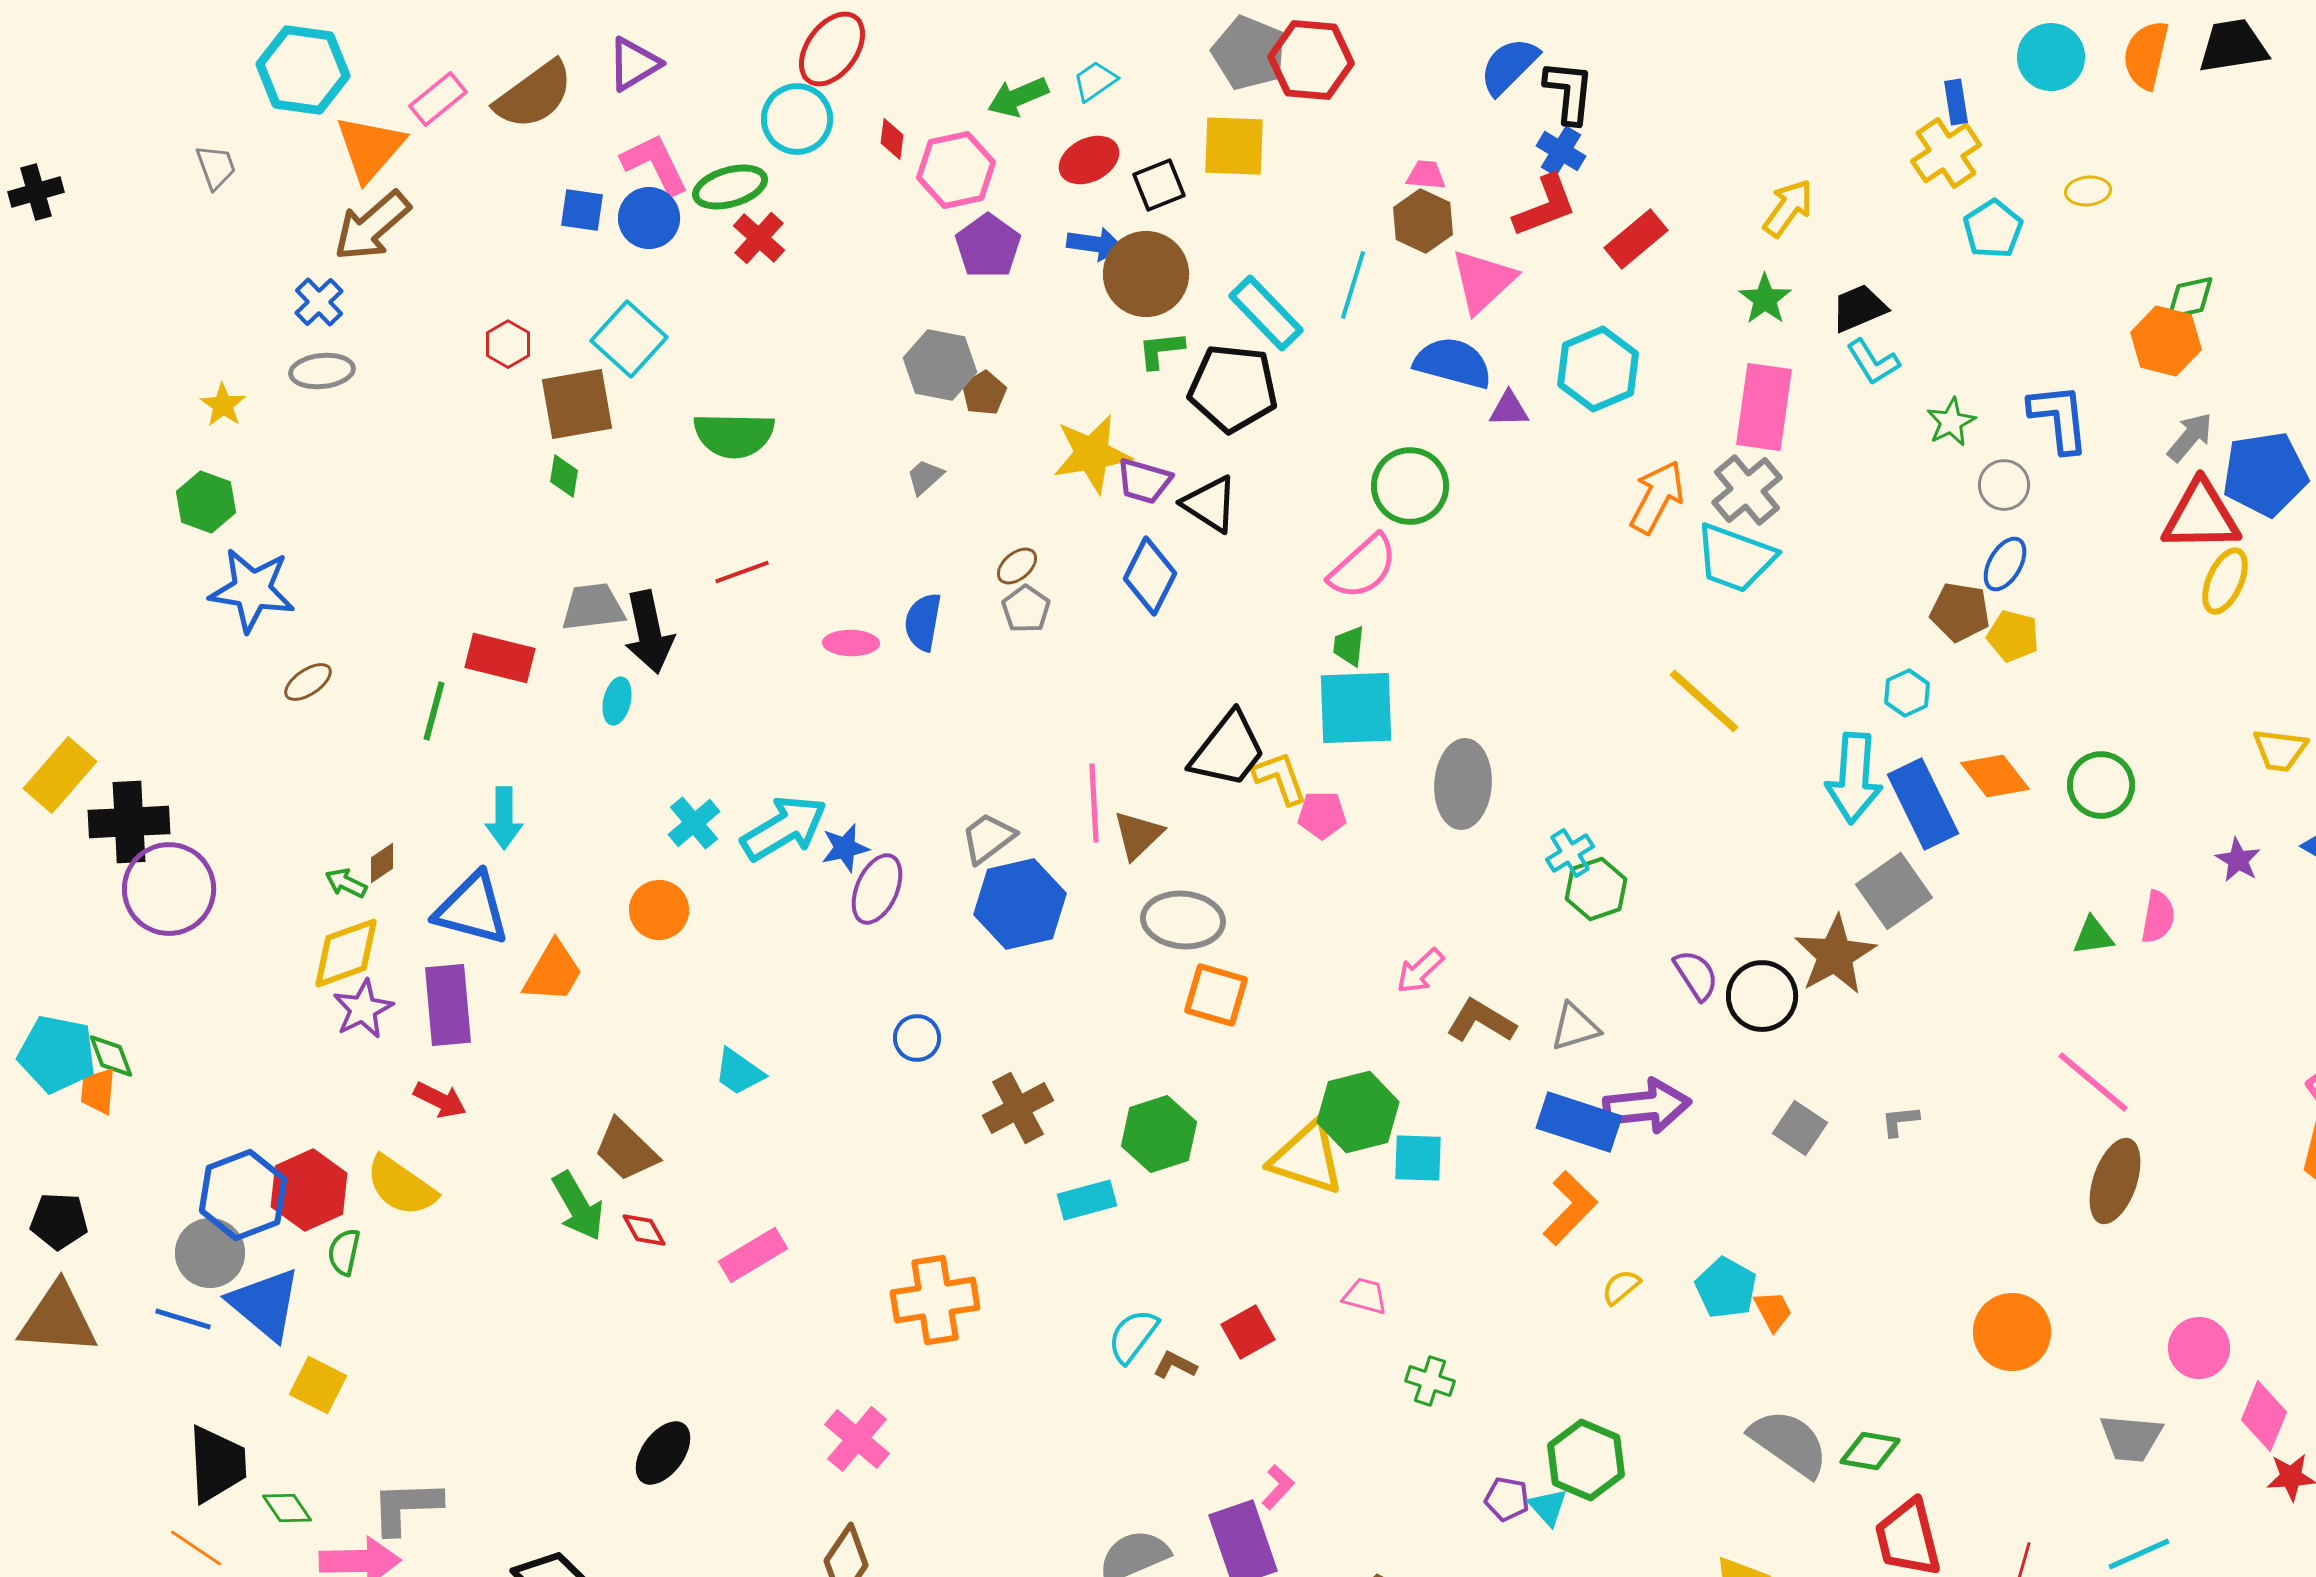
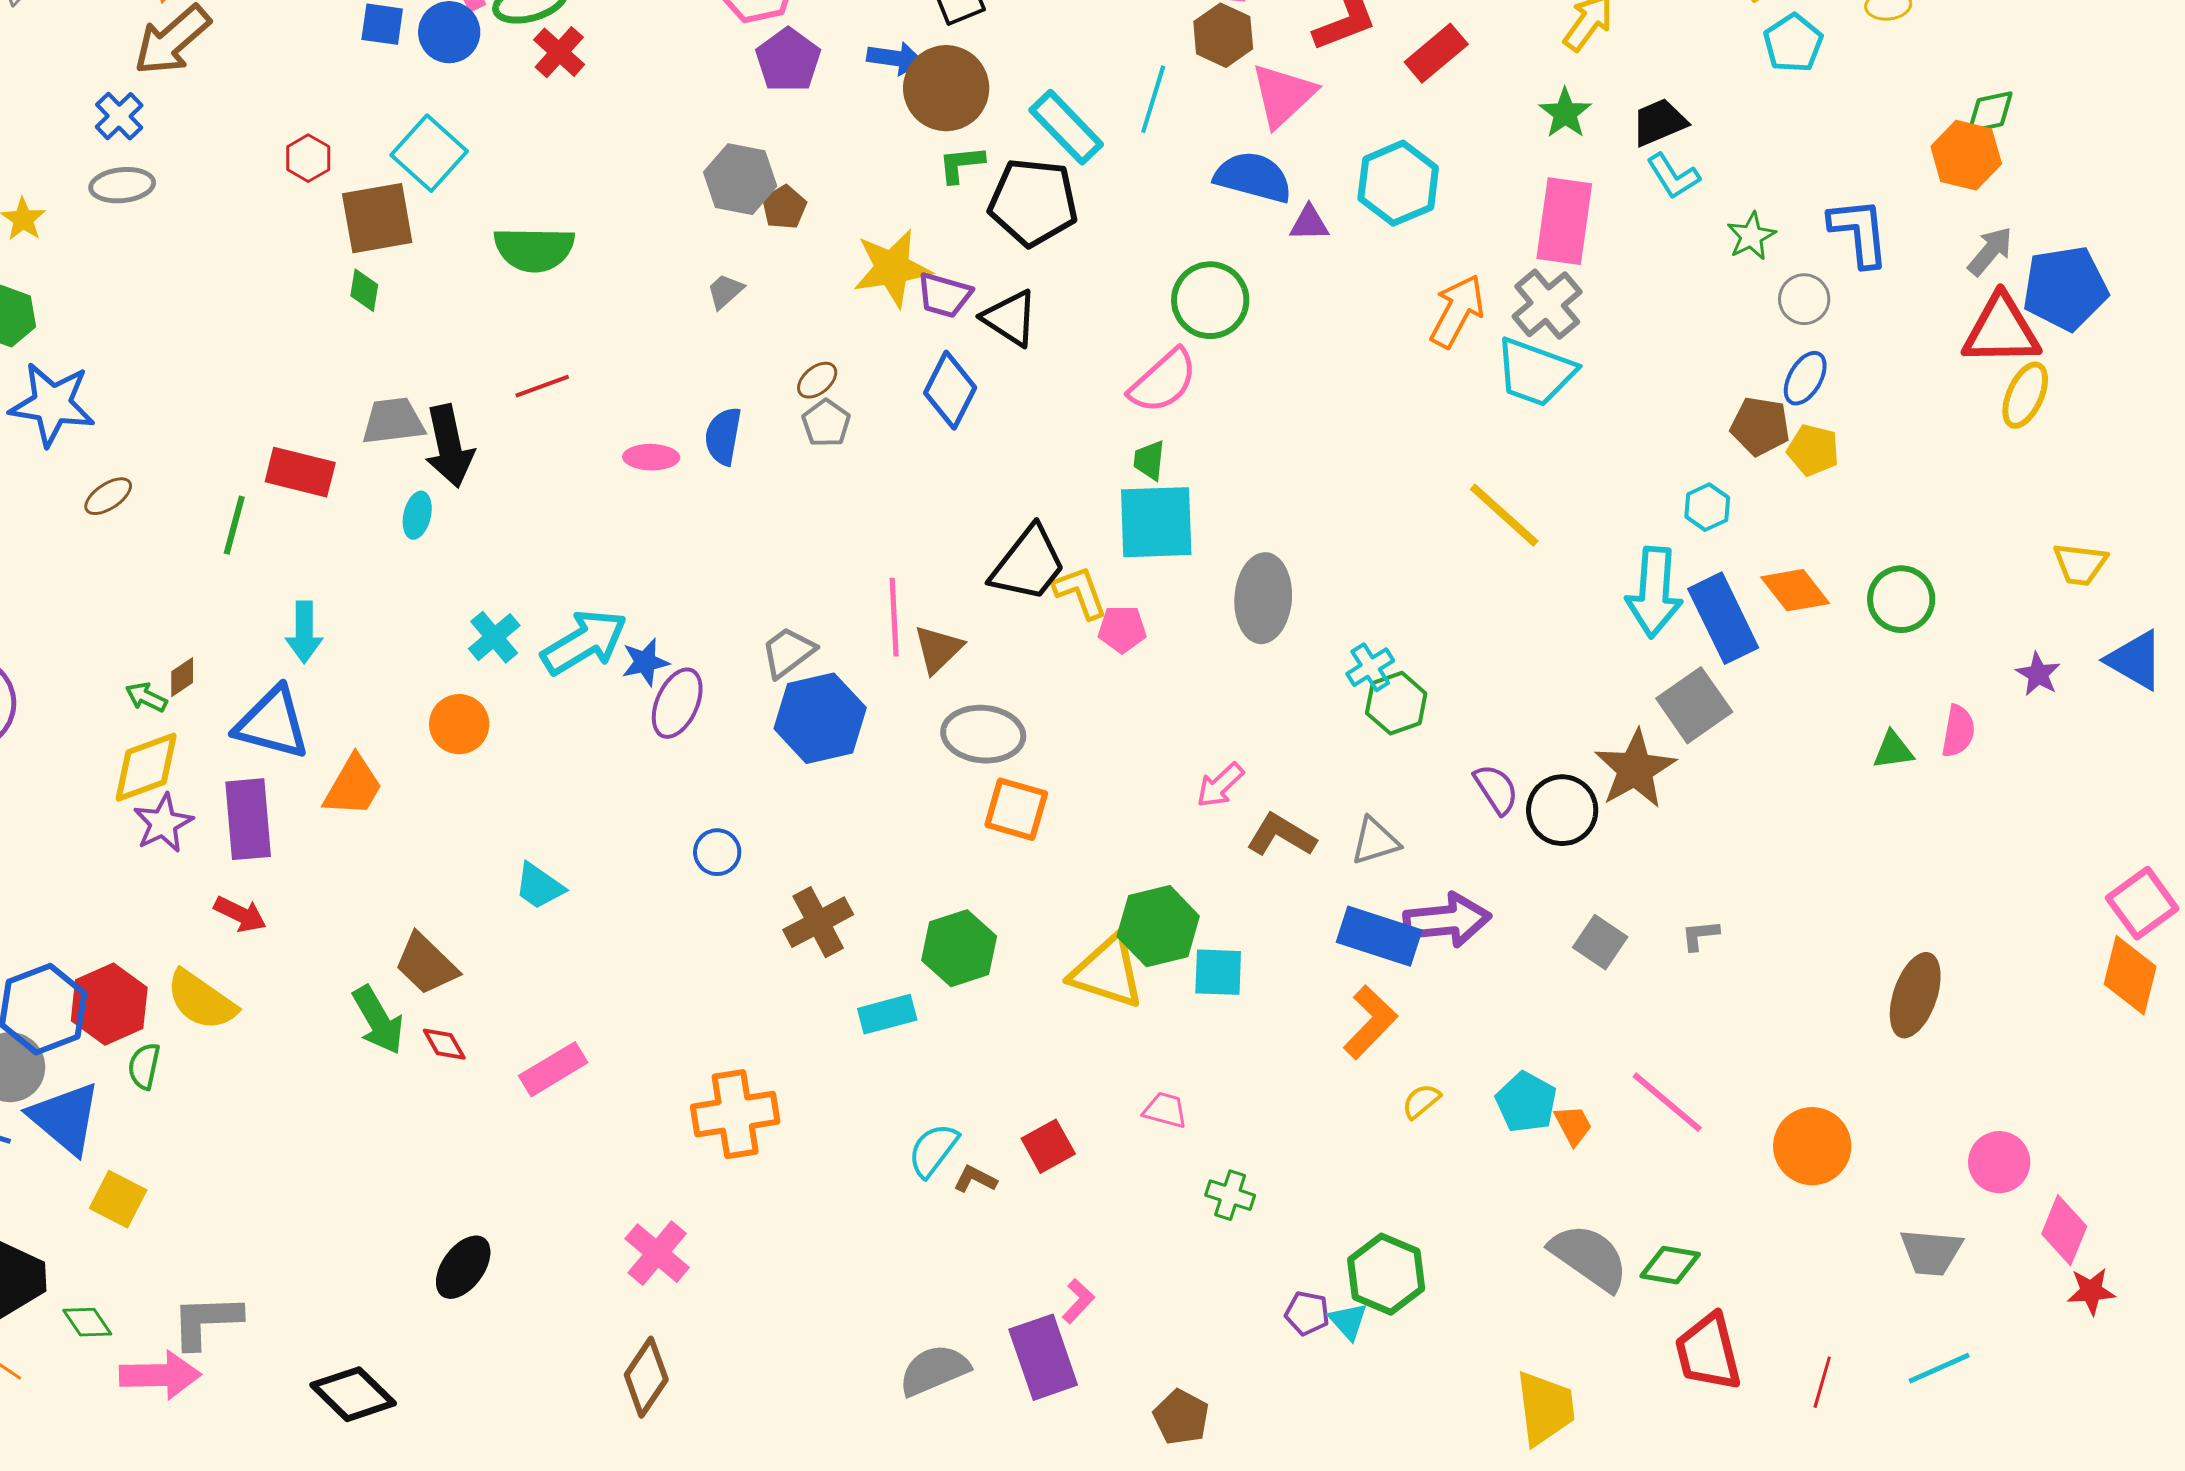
pink line: (2093, 1082) -> (1667, 1102), moved

